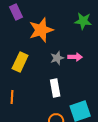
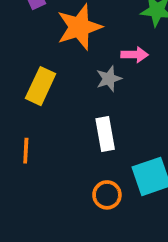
pink arrow: (75, 57) -> (135, 55), moved

